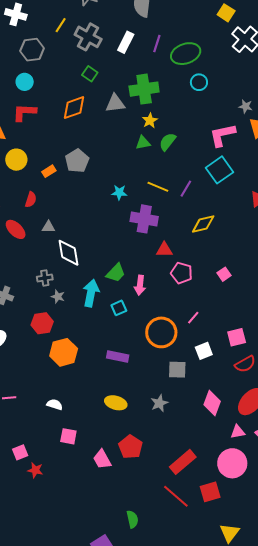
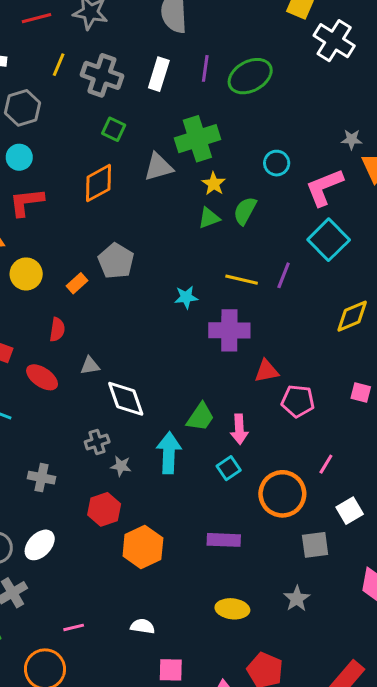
cyan circle: (199, 82) -> (277, 163), moved
yellow diamond: (203, 224) -> (352, 316), moved
pink square: (224, 274) -> (361, 392), turned -32
cyan square: (119, 308) -> (229, 468), moved

